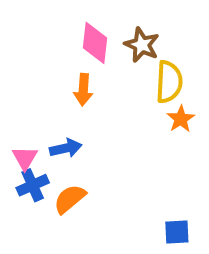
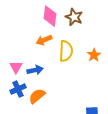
yellow semicircle: (169, 82) -> (66, 51), moved
orange arrow: (83, 90) -> (44, 40), turned 63
pink triangle: (25, 158) -> (16, 67), moved

